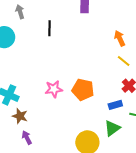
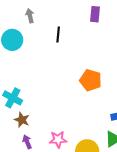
pink star: (54, 89) -> (58, 139), moved
orange pentagon: (83, 90) -> (91, 80), moved

